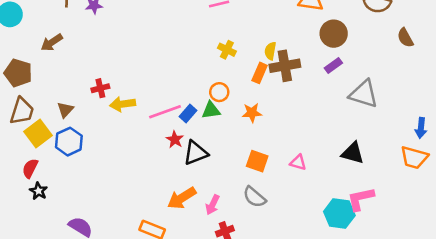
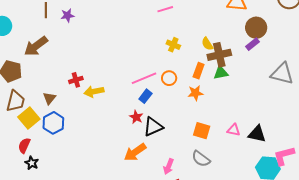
brown arrow: (52, 42) -> (36, 46), size x1.4
yellow semicircle: (270, 51) -> (207, 44), turned -40
purple rectangle: (333, 66) -> (253, 44), moved
orange rectangle: (260, 73) -> (199, 71), moved
green triangle: (211, 110) -> (221, 73), moved
pink line: (165, 112) -> (144, 78), moved
black triangle: (353, 153) -> (257, 134), moved
orange arrow: (182, 198) -> (135, 152), moved

